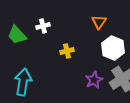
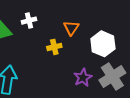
orange triangle: (99, 22) -> (71, 28), moved

